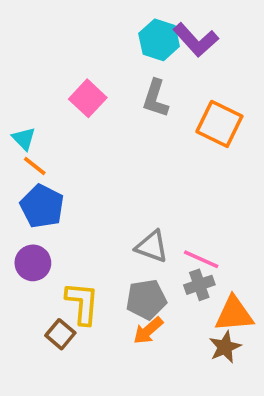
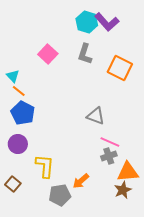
gray triangle: (152, 246) -> (96, 116), moved
gray pentagon: (146, 299) -> (60, 195), moved
brown square: (60, 334) -> (13, 184), moved

